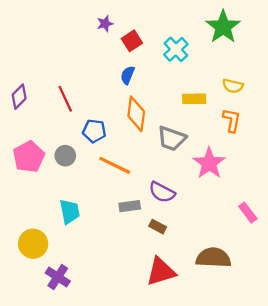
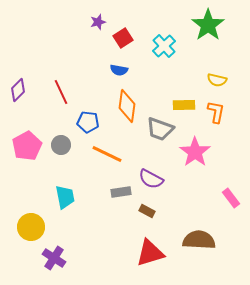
blue semicircle: (128, 75) -> (119, 70), turned -102
yellow rectangle: (194, 99) -> (184, 105), moved

